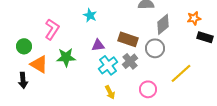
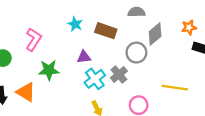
brown rectangle: (128, 39) -> (106, 31), moved
gray circle: (155, 48) -> (136, 53), moved
orange triangle: (39, 64) -> (26, 92), moved
yellow line: (181, 73) -> (175, 88), turned 50

